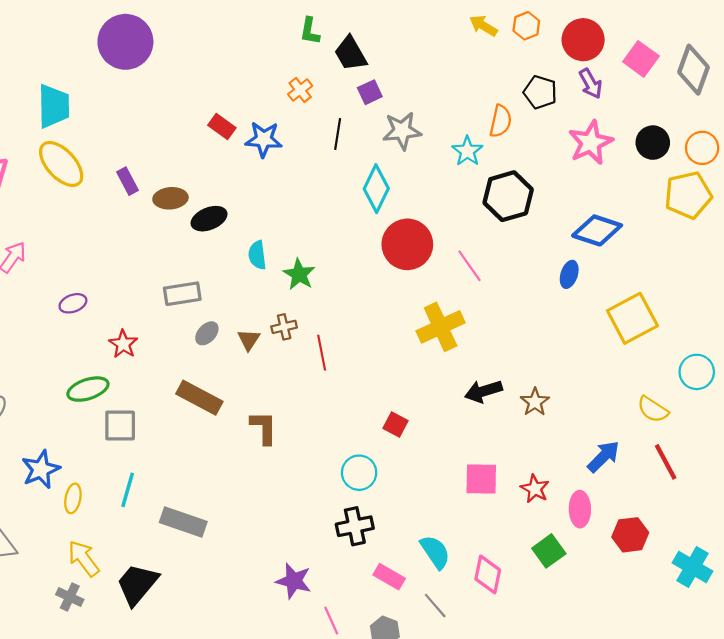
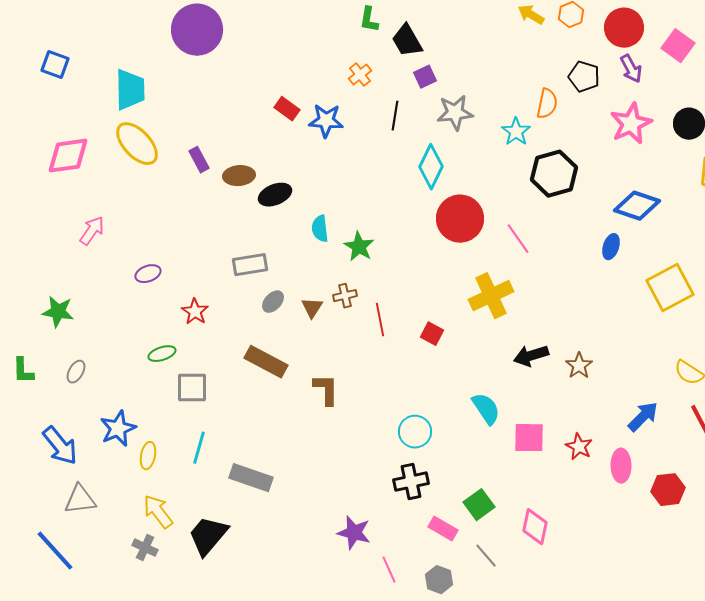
green ellipse: (88, 389) -> (162, 354), size x0.7
red square: (396, 424) -> (432, 334), moved
green square: (549, 551) -> (479, 505), moved
cyan semicircle: (435, 552) -> (486, 409), moved

